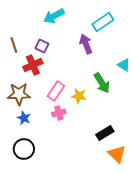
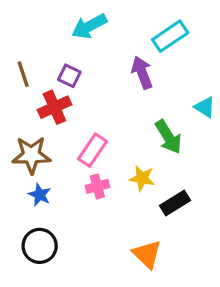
yellow star: (79, 96) -> (142, 178), moved
black rectangle: (105, 133) -> (175, 203), moved
orange triangle: (117, 154) -> (147, 254), moved

